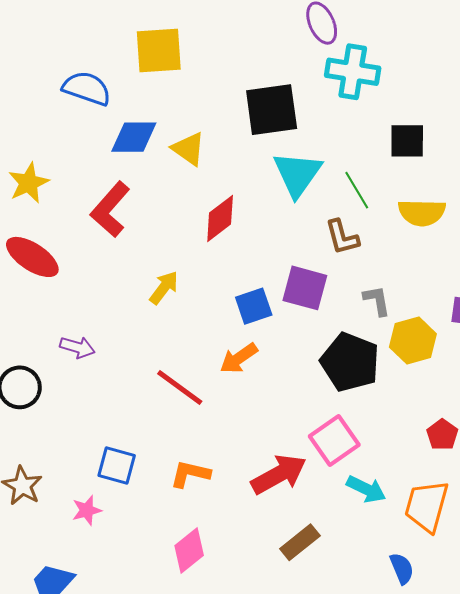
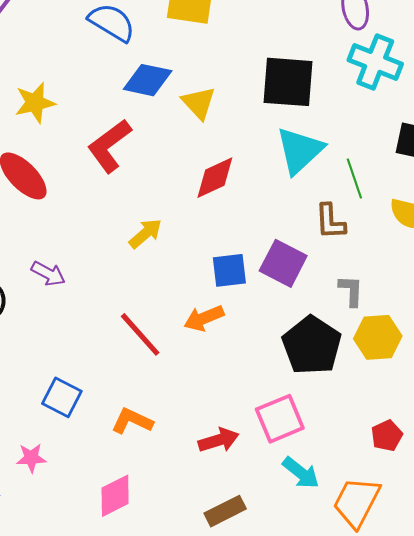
red arrow: (279, 474) -> (219, 440), size x0.7
pink star: (87, 510) -> (31, 458), moved

